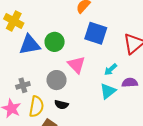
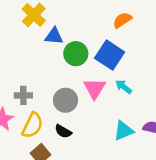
blue square: (96, 33) -> (110, 55), moved
blue triangle: (30, 45) -> (54, 36), moved, size x0.7
cyan arrow: (111, 69) -> (124, 87), moved, turned 64

